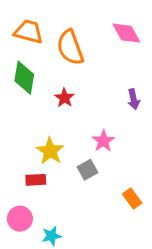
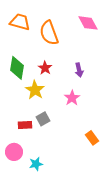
green diamond: (24, 78) -> (17, 68), moved
purple arrow: (134, 99) -> (79, 70), moved
yellow star: (50, 151) -> (35, 90), moved
gray square: (88, 170) -> (43, 119), moved

